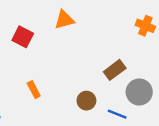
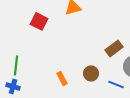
orange rectangle: (34, 90) -> (62, 78), moved

